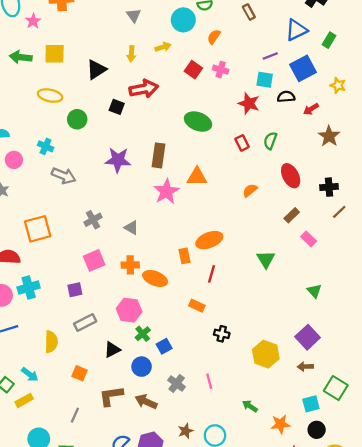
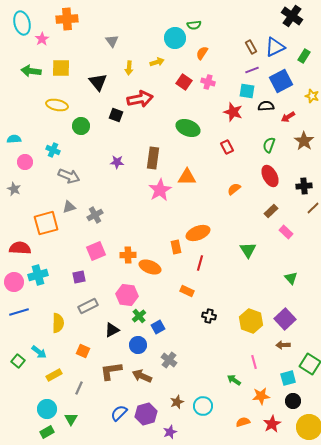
brown rectangle: (249, 12) -> (251, 47), moved
gray triangle: (134, 15) -> (112, 41), moved
black triangle: (96, 70) -> (98, 82), turned -36
green semicircle: (270, 141) -> (269, 145), moved
purple star: (118, 160) -> (117, 162), size x0.6
gray triangle: (131, 228) -> (69, 207), moved, turned -48
yellow hexagon: (266, 354) -> (251, 321), moved
pink line: (209, 381) -> (254, 362), moved
yellow rectangle: (24, 400) -> (54, 375), moved

